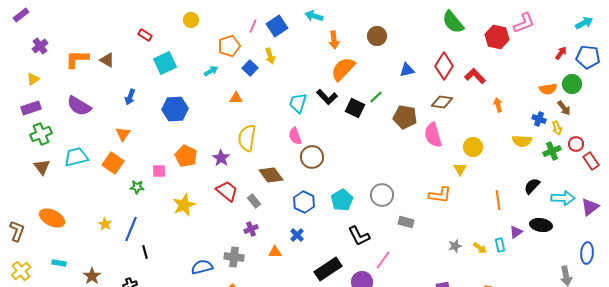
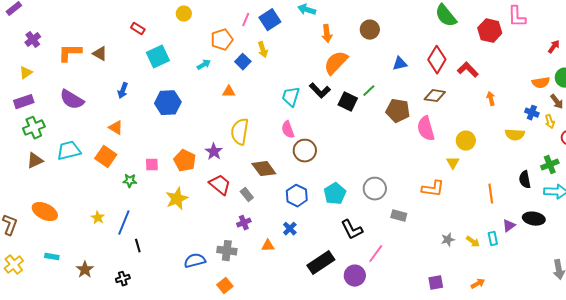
pink L-shape: (524, 23) -> (517, 17), turned 110
orange triangle: (123, 134) -> (116, 128), turned -35
green cross: (552, 151) -> (550, 165), moved
orange pentagon: (186, 156) -> (185, 161), moved
brown triangle: (42, 167) -> (35, 161), turned 42
black semicircle: (532, 186) -> (525, 180), turned -54

